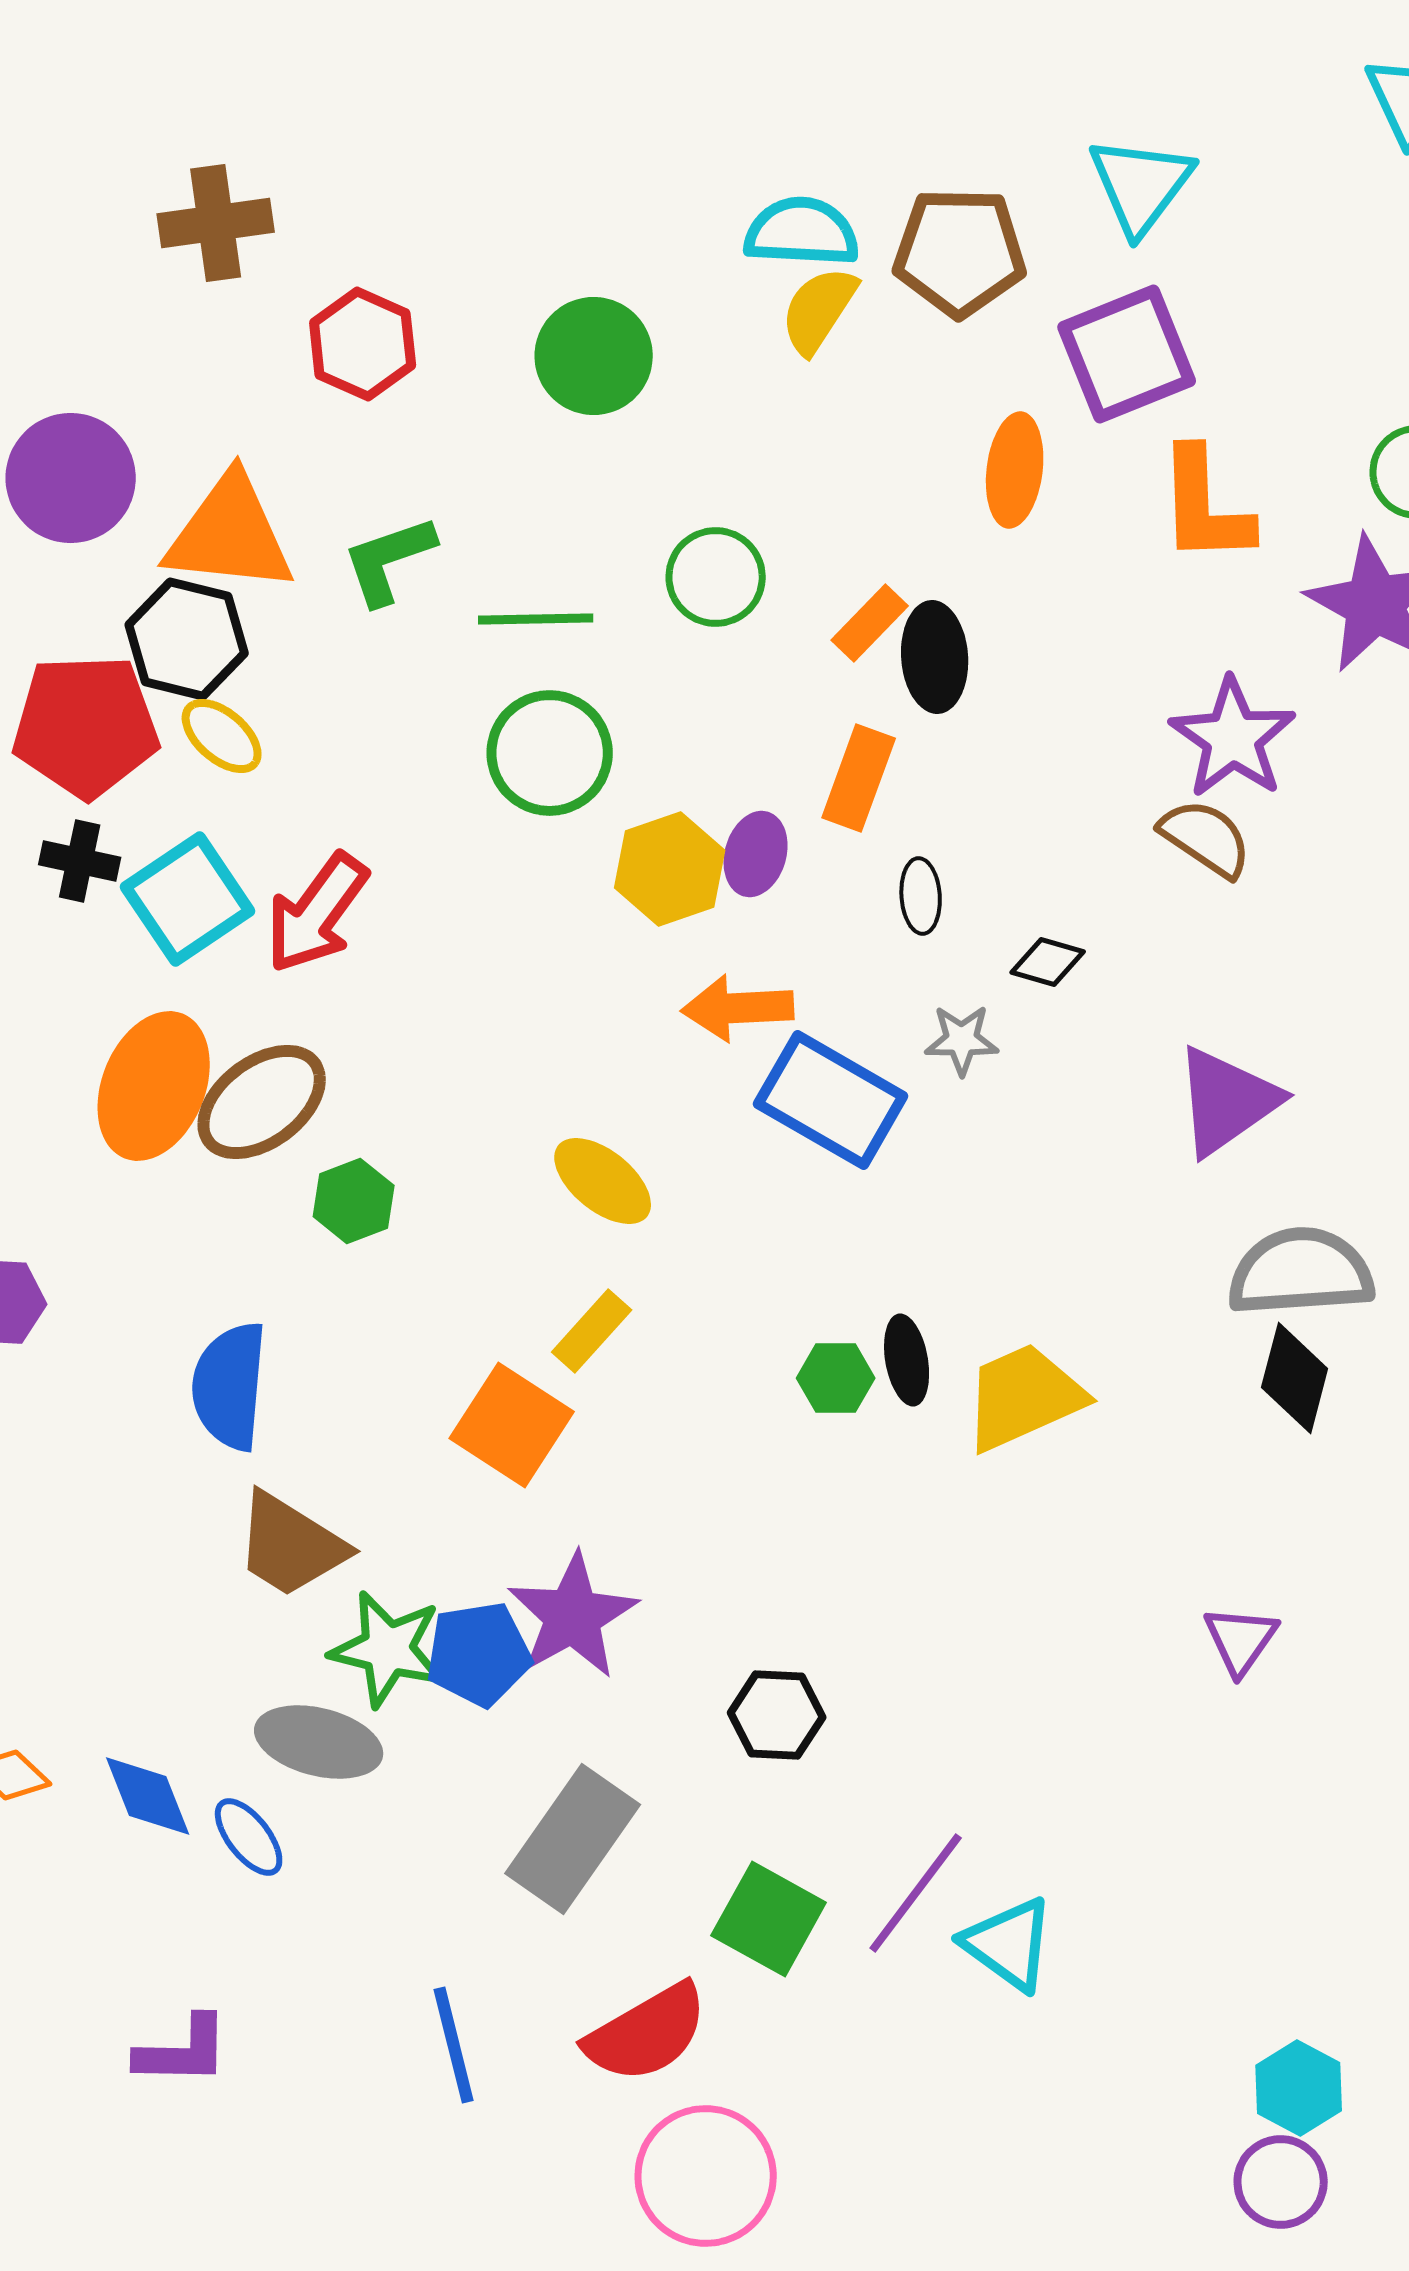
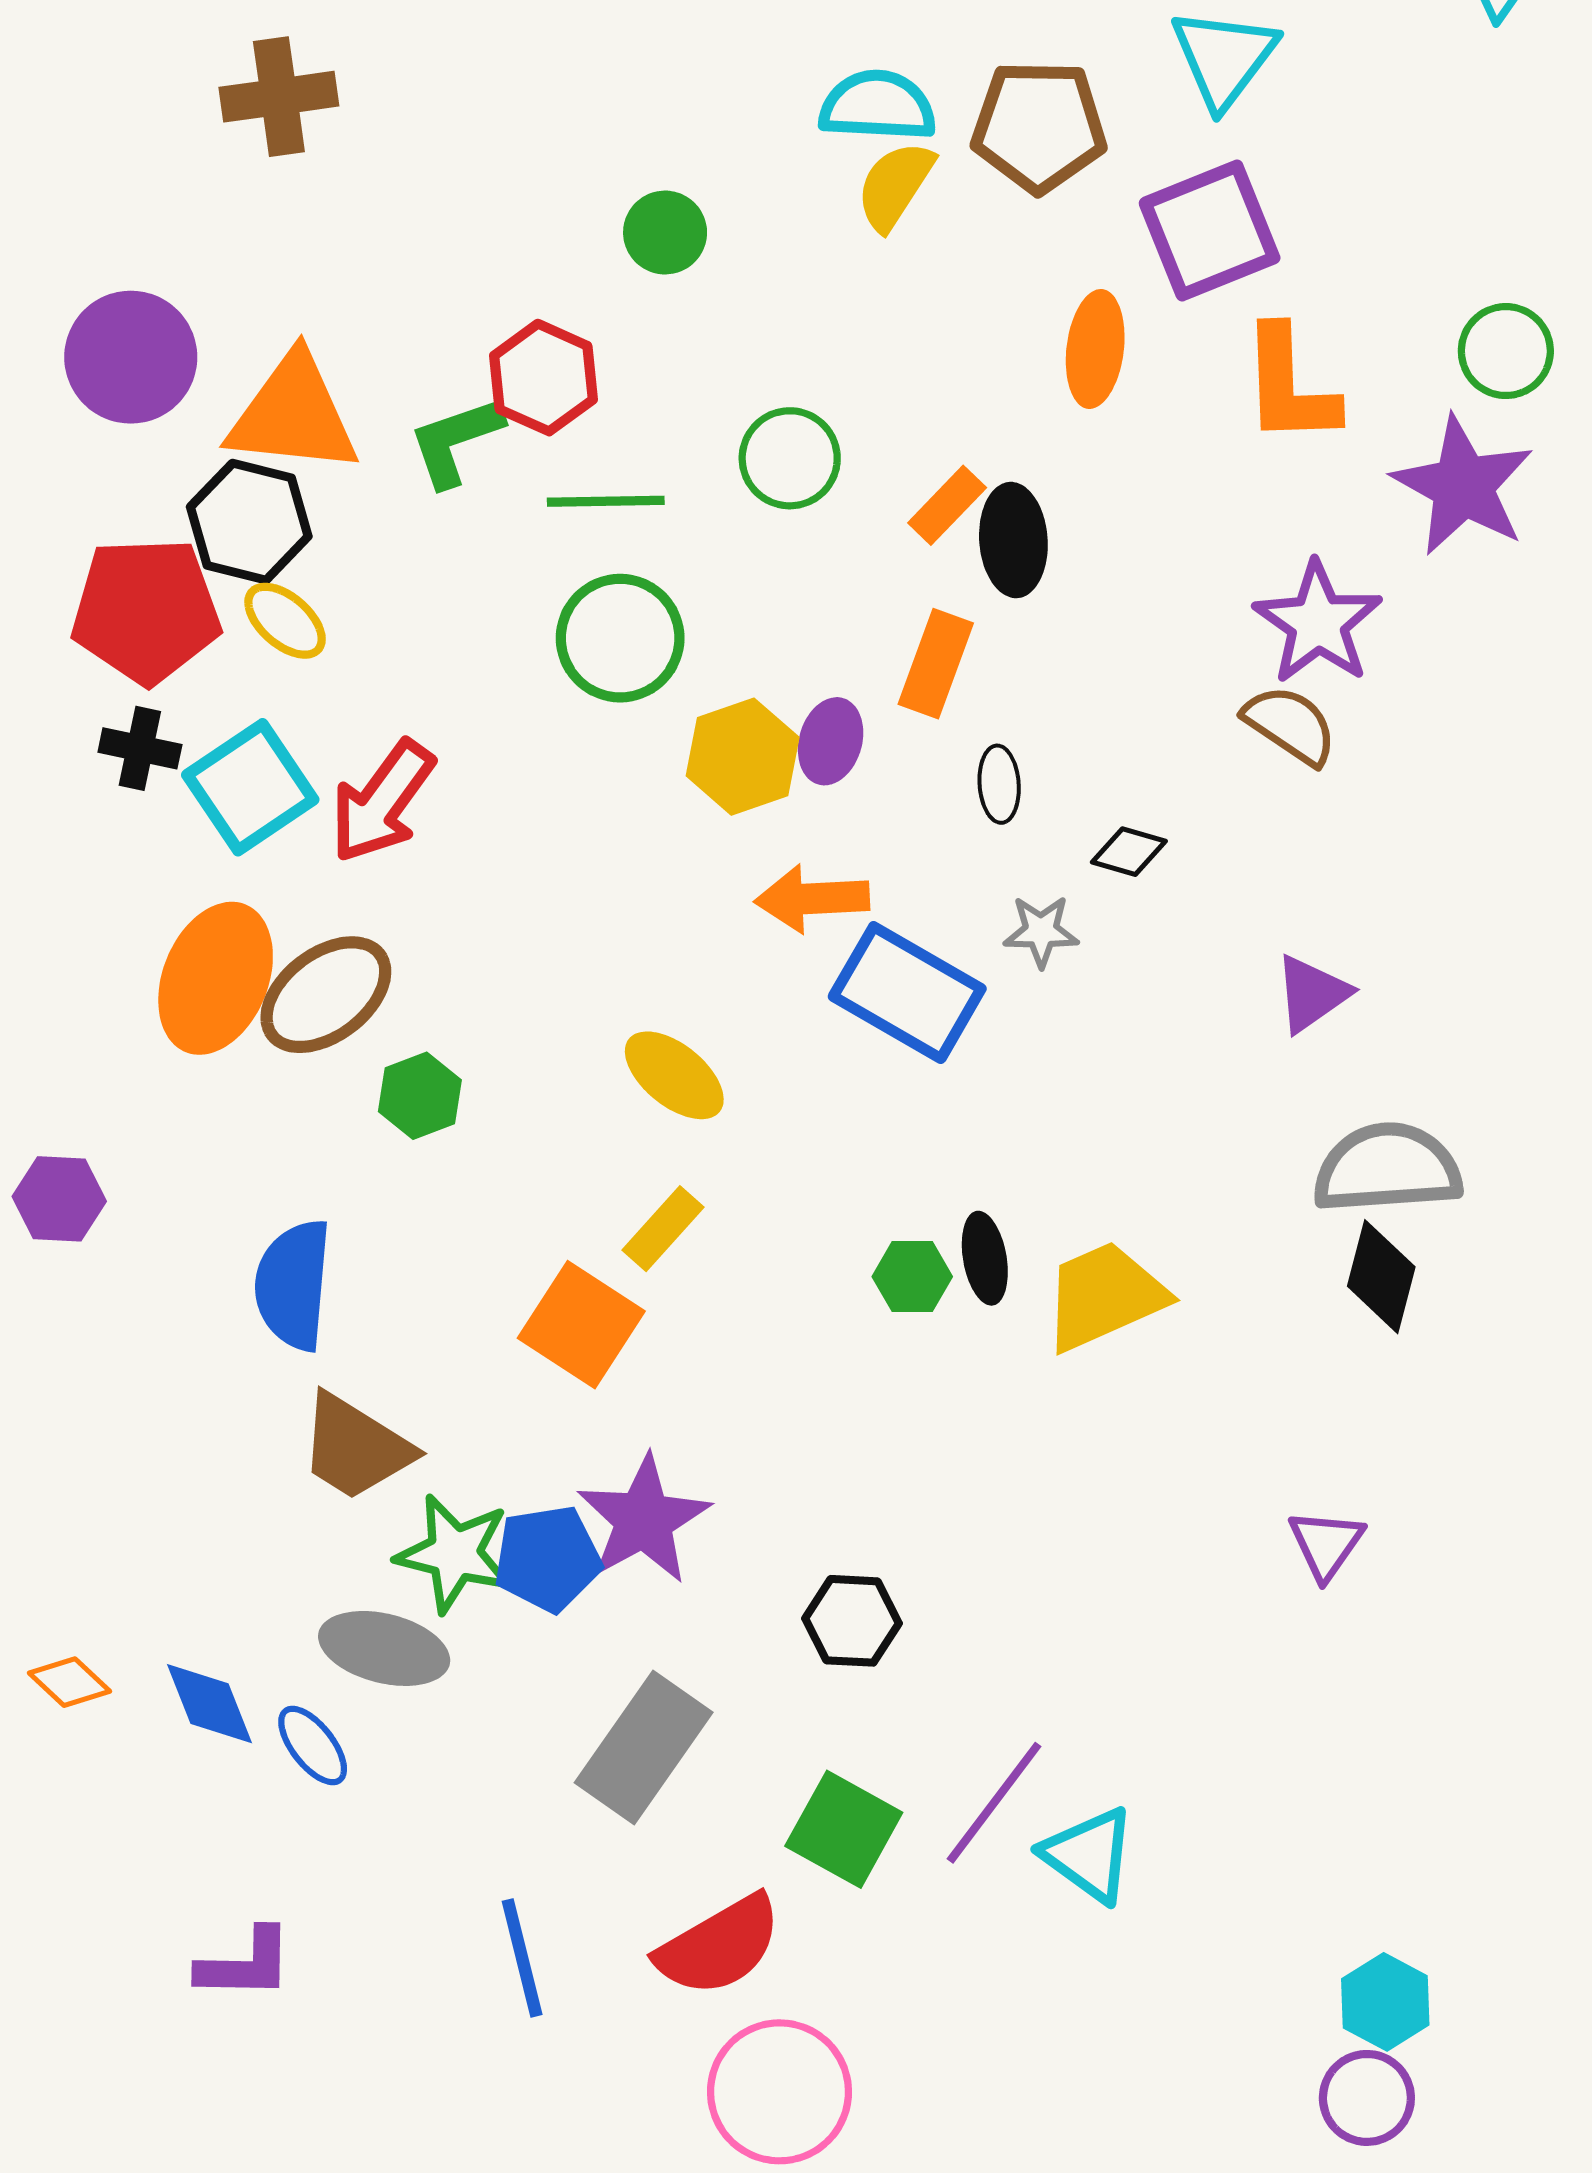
red hexagon: (363, 344) -> (543, 378), moved
green circle: (594, 356) -> (665, 233), size x0.7
purple triangle: (1227, 1101) -> (1312, 994), size x0.7

